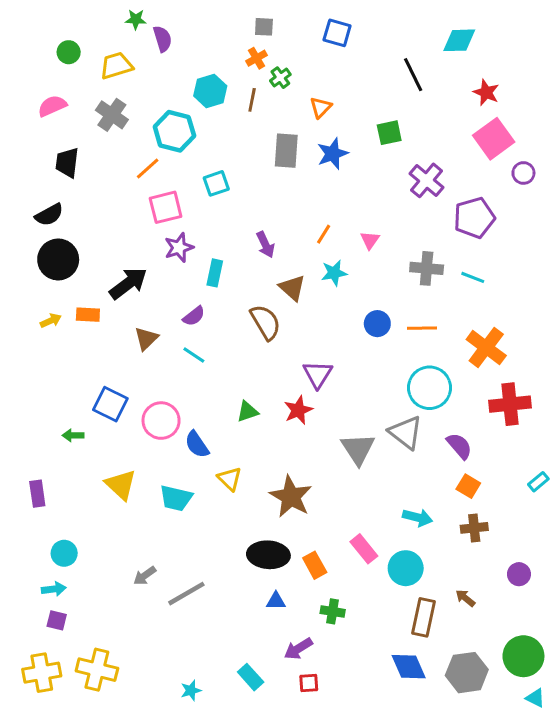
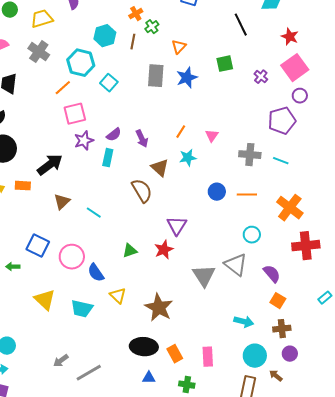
purple circle: (523, 173) -> (300, 96), moved
purple cross: (427, 180) -> (261, 77), moved, size x0.6
cyan square: (216, 183) -> (109, 83), moved, turned -30
purple semicircle: (194, 316) -> (114, 135), moved
cyan circle: (429, 388) -> (252, 235), size x0.6
pink rectangle: (364, 549) -> (208, 357), moved, turned 36
cyan circle: (406, 568) -> (255, 356), moved
purple circle: (519, 574) -> (290, 354), moved

